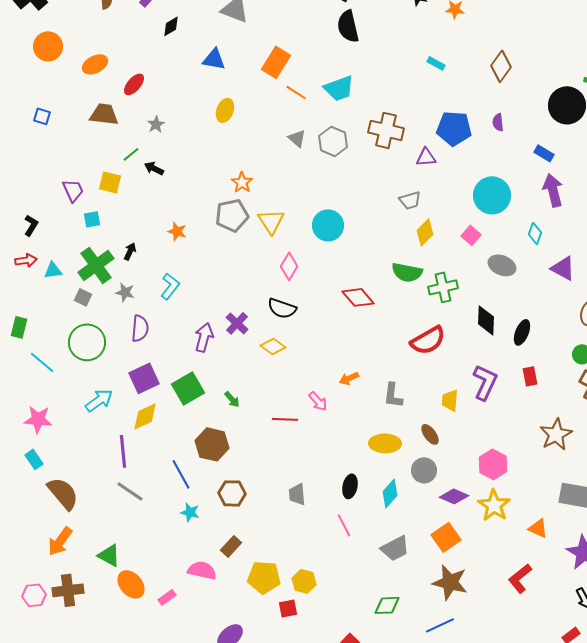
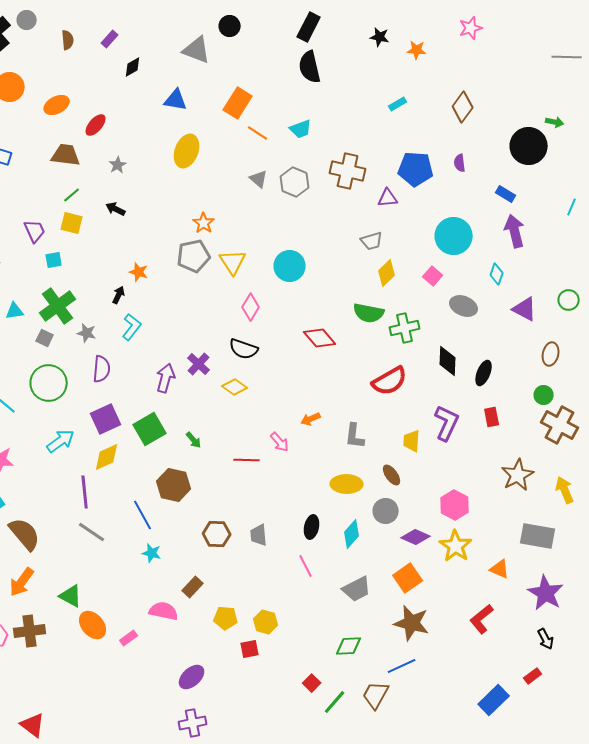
cyan rectangle: (436, 63) -> (398, 104), turned -60
cyan trapezoid: (339, 88) -> (301, 129), size x0.7
yellow ellipse: (225, 110) -> (187, 151), size x1.4
green line: (131, 154) -> (72, 195), moved
black arrow: (130, 251) -> (119, 295), moved
brown hexagon: (232, 493) -> (217, 534), moved
yellow pentagon: (264, 577) -> (226, 618), size x0.7

